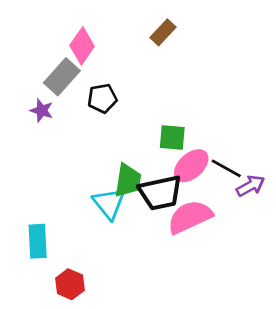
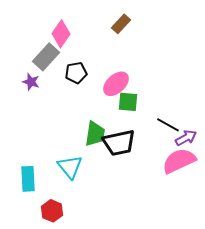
pink ellipse: (191, 166) -> (116, 84), moved
cyan triangle: (109, 203) -> (70, 167), moved
pink semicircle: (190, 217) -> (179, 161), moved

